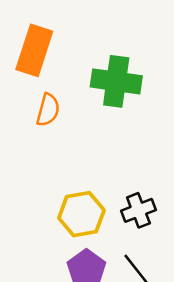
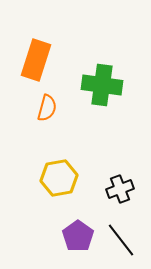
yellow hexagon: (81, 214) -> (59, 178), moved

